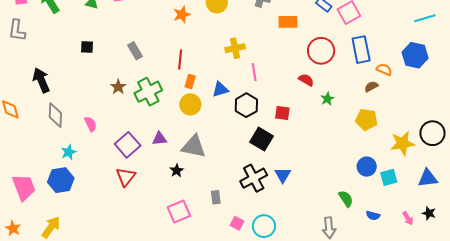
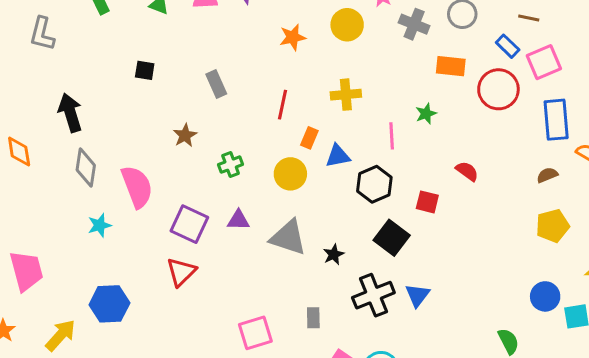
yellow cross: (235, 48) -> (346, 95), moved
red circle: (321, 51) -> (498, 89), moved
red semicircle: (306, 80) -> (467, 171), moved
orange rectangle: (190, 81) -> (309, 138), moved
brown semicircle: (371, 87) -> (547, 175), moved
green cross: (148, 92) -> (231, 165), moved, size x0.6
green star: (327, 99) -> (426, 114), moved
yellow pentagon: (366, 120) -> (553, 226), turned -30
pink semicircle: (90, 124) -> (137, 187), size x1.8
purple square: (128, 145) -> (189, 224), turned -30
black star: (177, 171) -> (334, 254), moved
blue hexagon: (61, 180) -> (109, 304), moved

